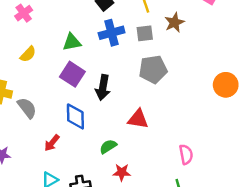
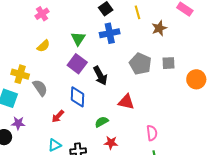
gray square: (145, 33) -> (168, 63), moved
green triangle: (72, 42) -> (78, 39), turned -49
gray pentagon: (153, 69) -> (140, 64), turned 30
black arrow: (103, 88) -> (100, 76), turned -42
pink semicircle: (186, 154) -> (152, 133), moved

